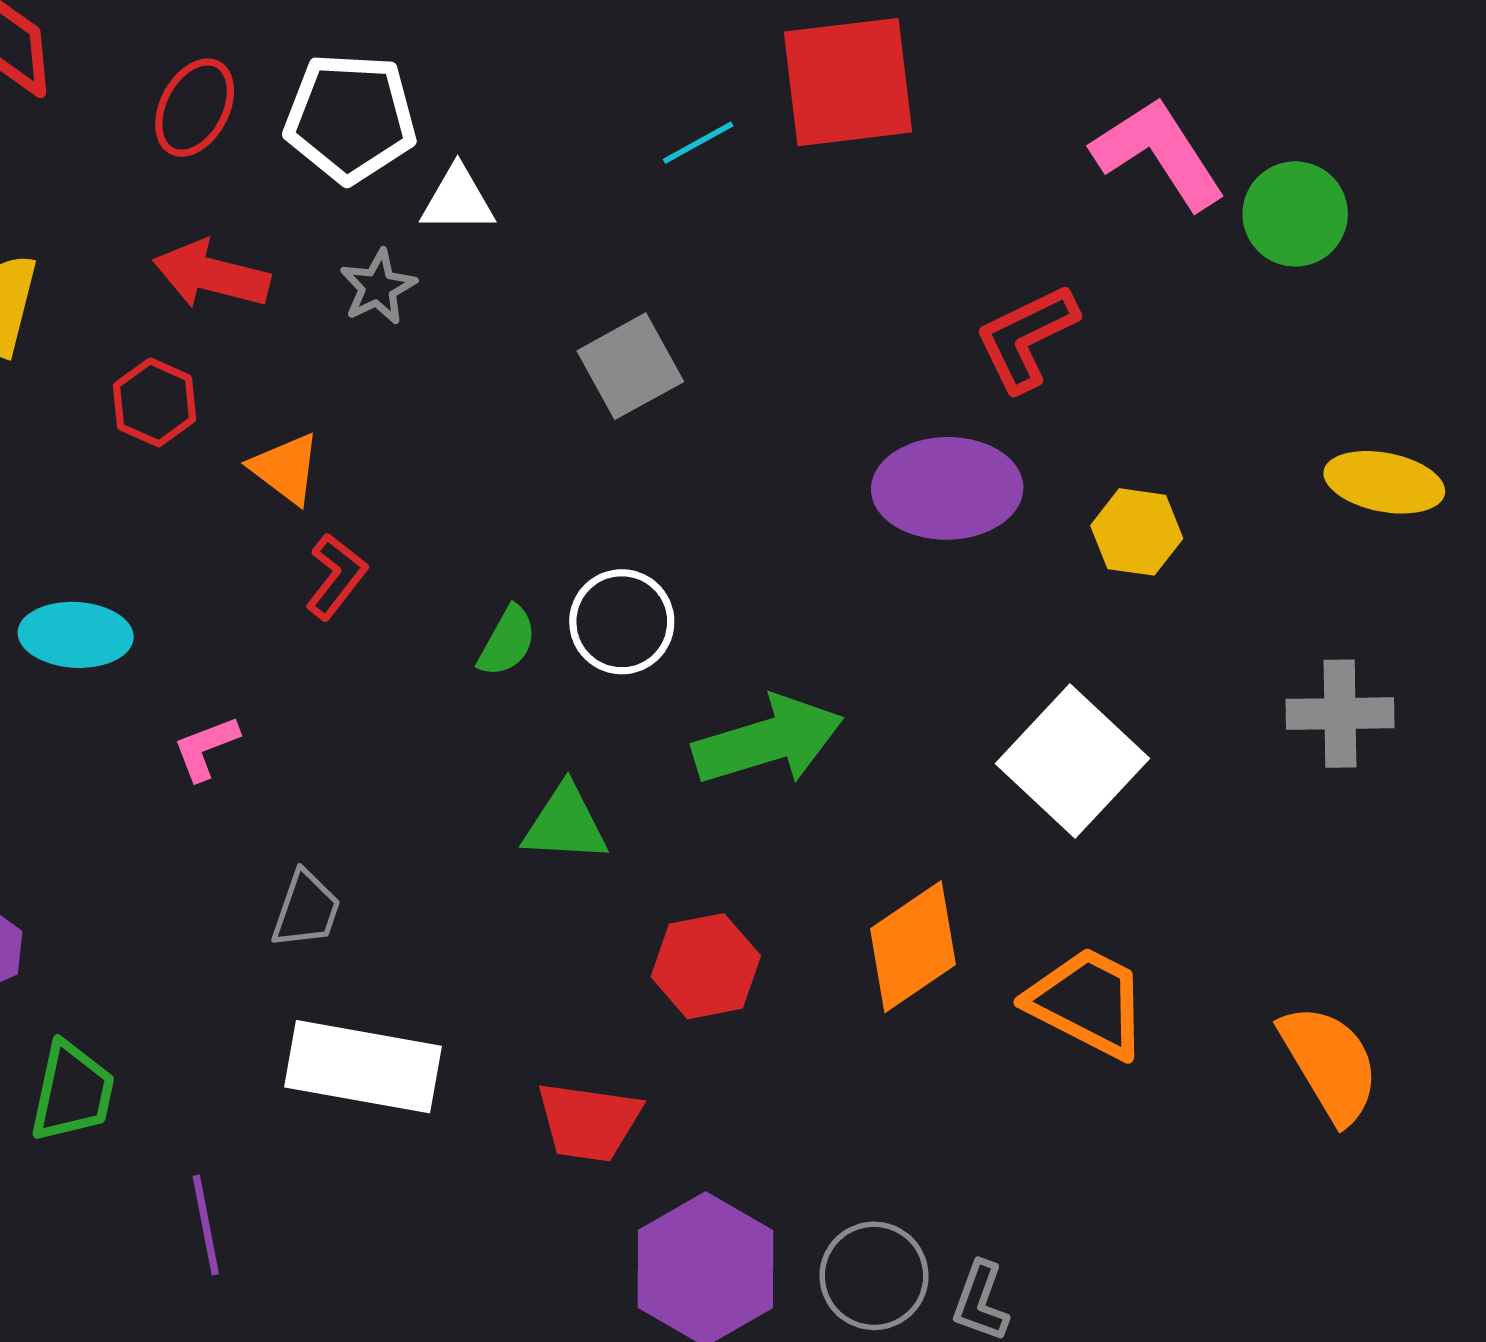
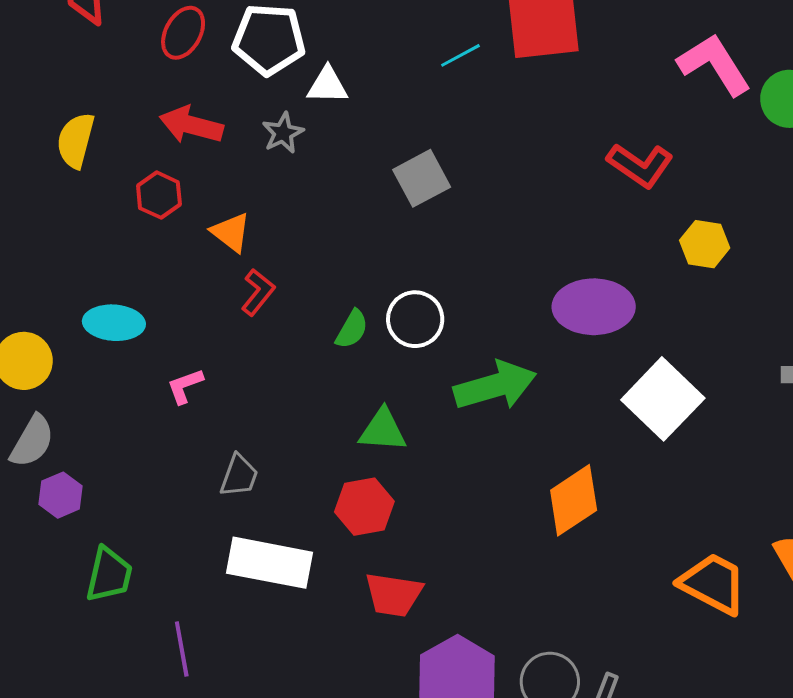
red L-shape: (1026, 338) -> (640, 165), turned -120
purple ellipse: (947, 488) -> (594, 307), moved
yellow hexagon: (1137, 532) -> (705, 244), moved
red hexagon: (706, 966) -> (364, 507), moved
orange trapezoid: (1088, 1002) -> (713, 584), moved

